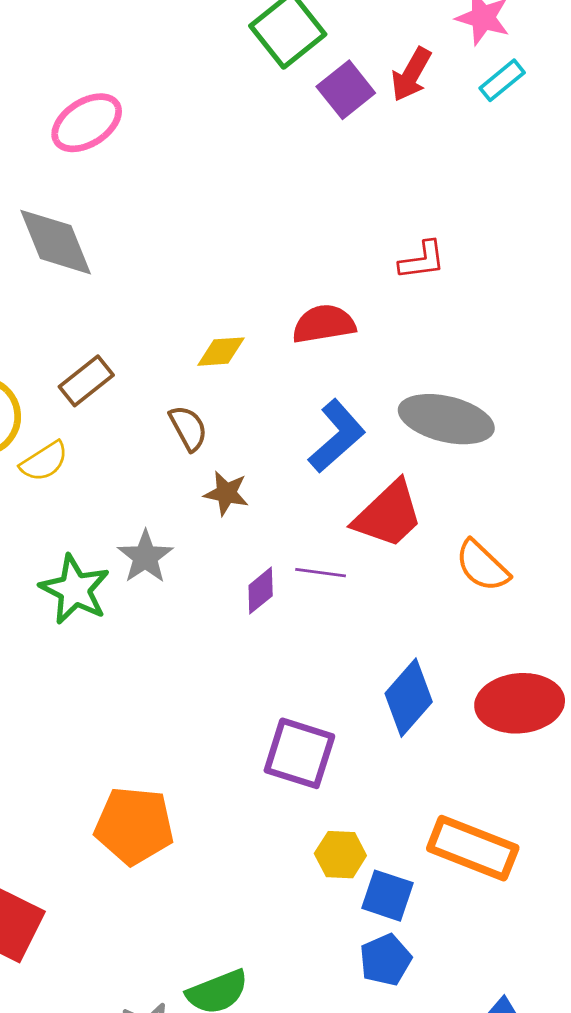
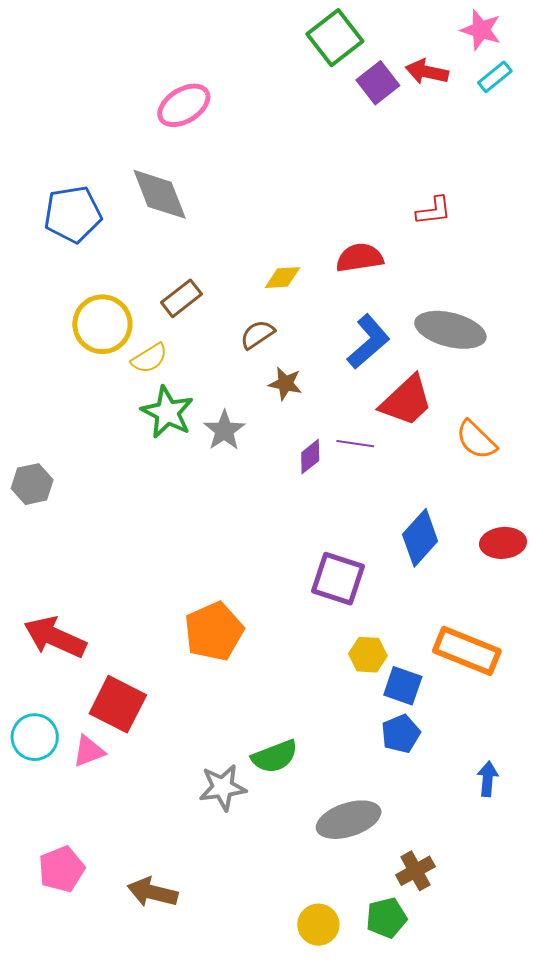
red arrow: (411, 74) -> (427, 72), turned 72
brown semicircle: (188, 428) -> (257, 334), turned -96
green star: (75, 589) -> (167, 412), moved
red ellipse: (520, 703) -> (503, 543), size x0.7
orange pentagon: (134, 826) -> (214, 631), turned -30

